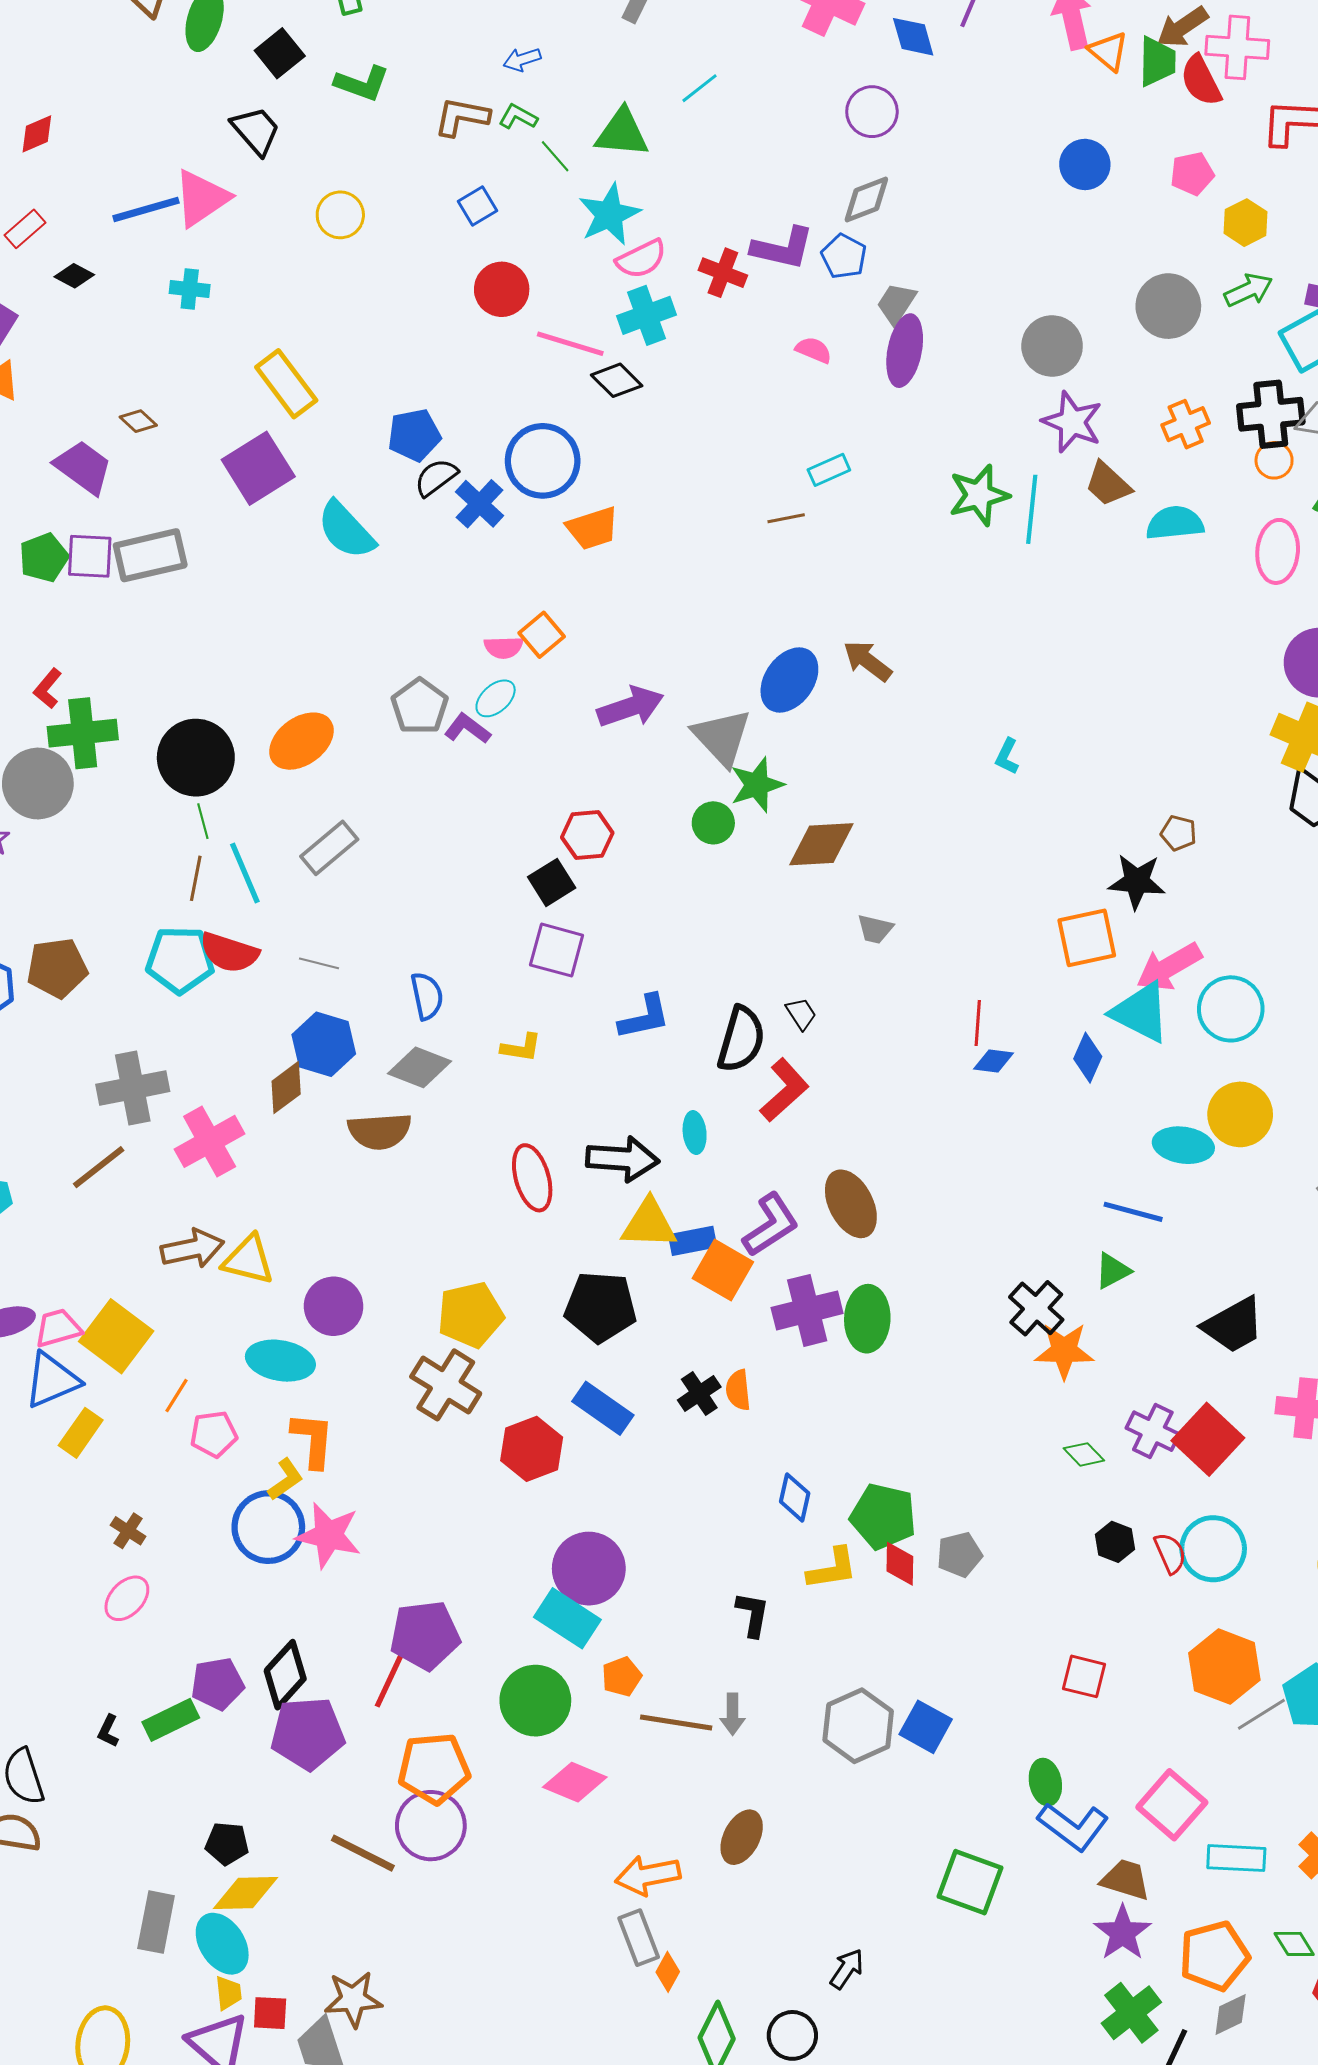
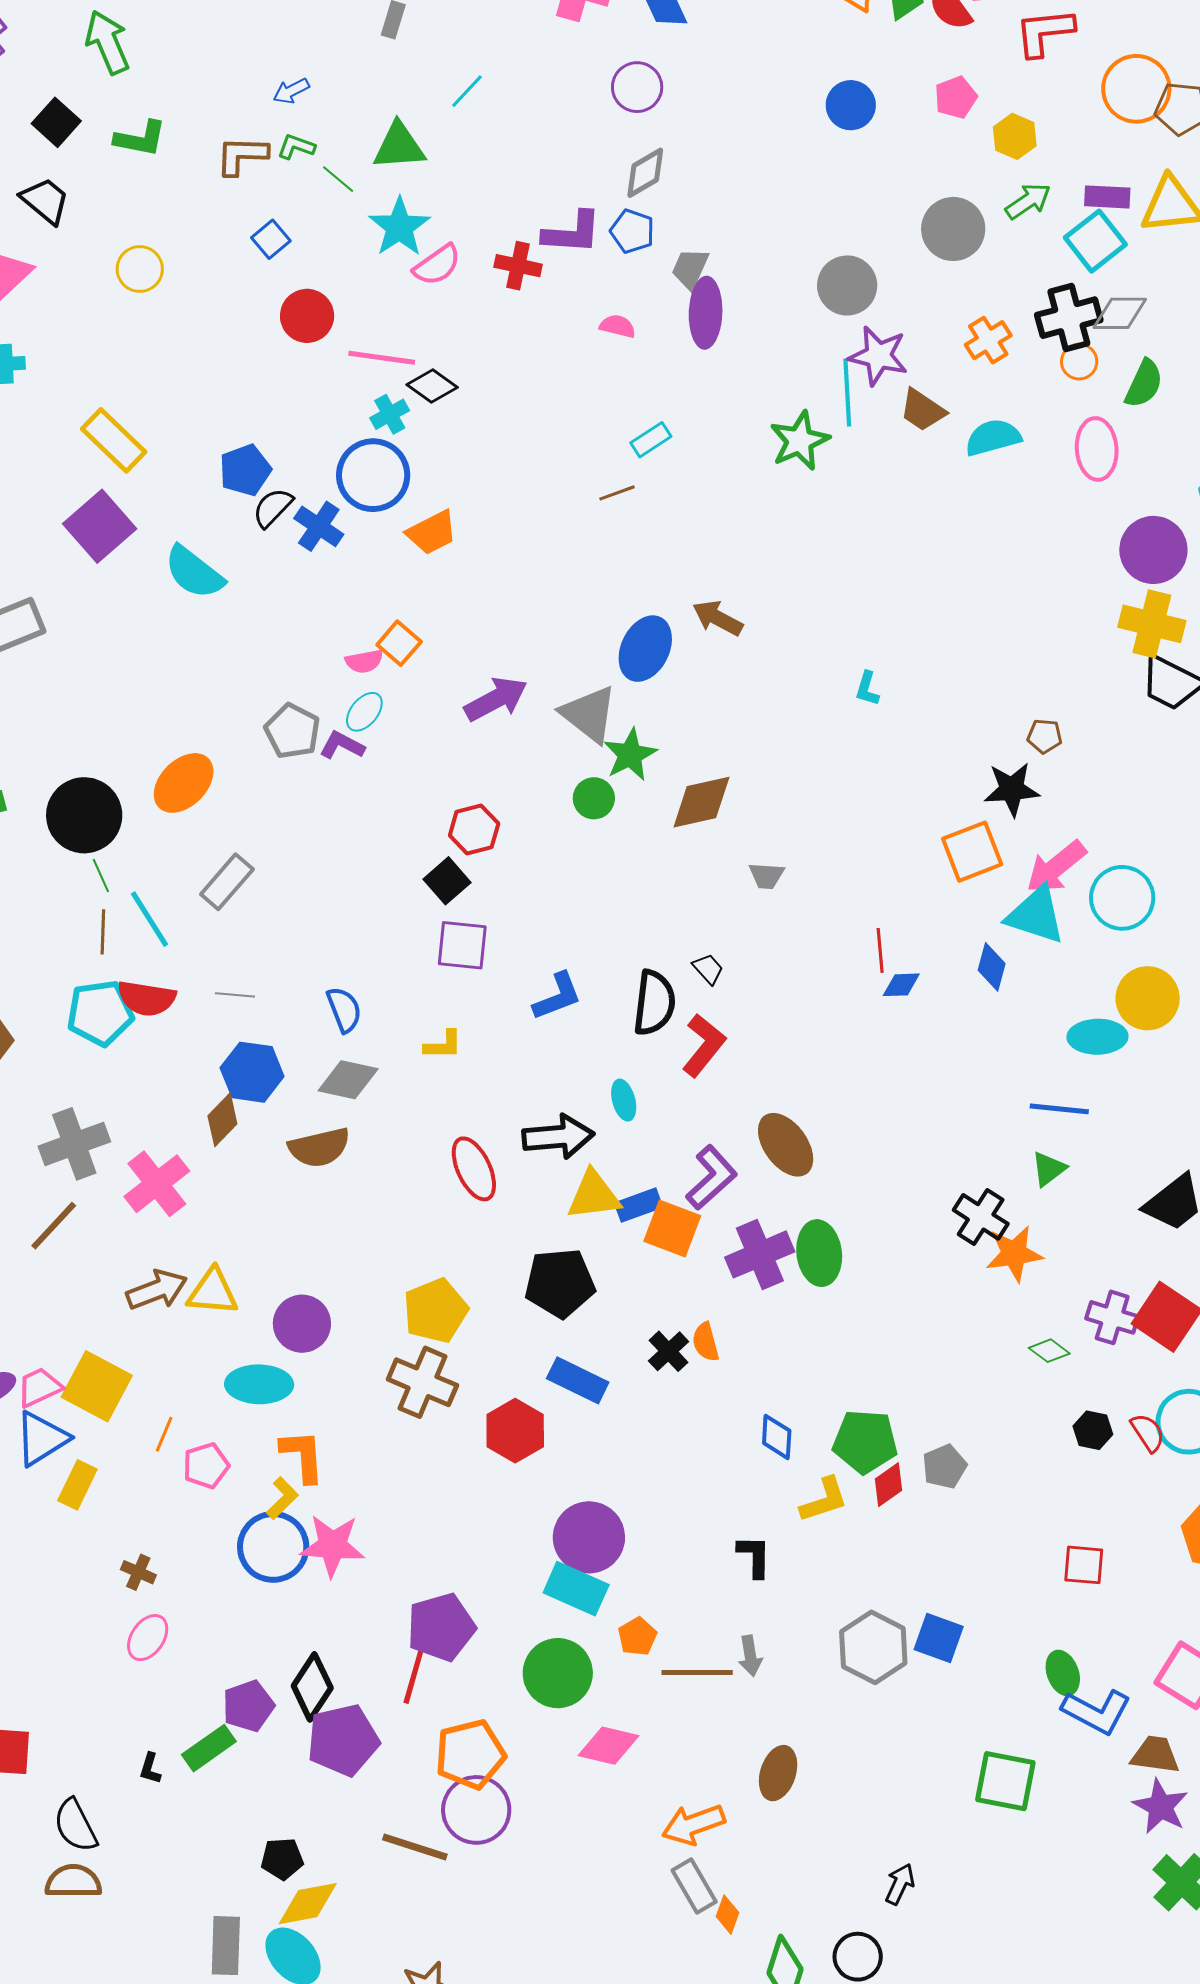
cyan cross: (646, 315) -> (390, 414), moved, size x0.7
cyan line: (1032, 509) -> (847, 393), moved
red diamond: (900, 1564) -> (888, 1485), turned 63

